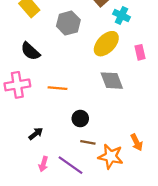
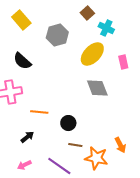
orange line: (57, 88) -> (39, 112), moved
pink arrow: (43, 164) -> (24, 165), moved, turned 48

